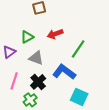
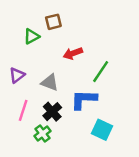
green triangle: (27, 37) -> (32, 36), moved
blue L-shape: (64, 72) -> (84, 99), turned -35

